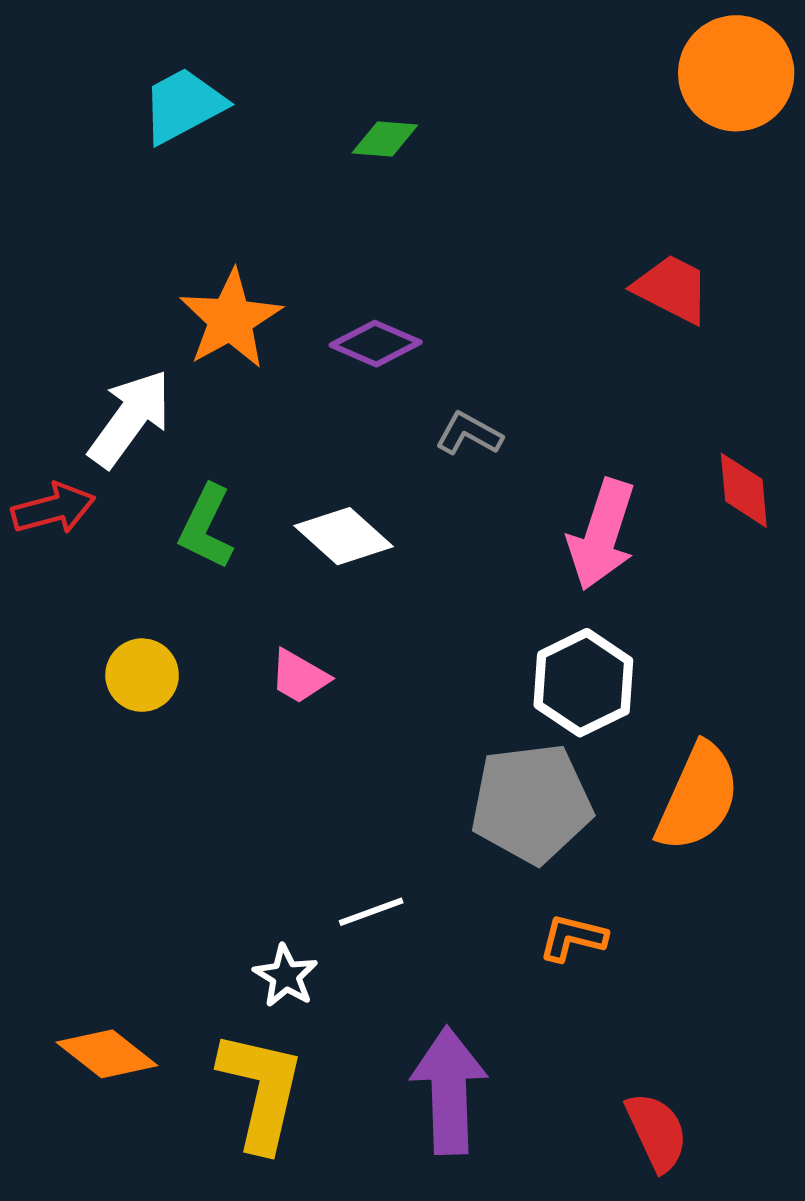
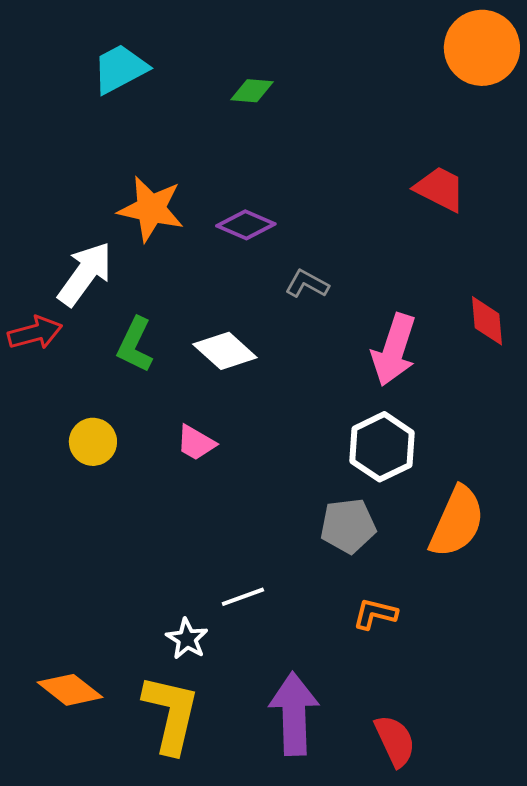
orange star: (231, 319) -> (151, 209), turned -30
gray pentagon: (531, 803) -> (348, 526), size x0.7
red semicircle: (657, 1132) -> (395, 741), moved

